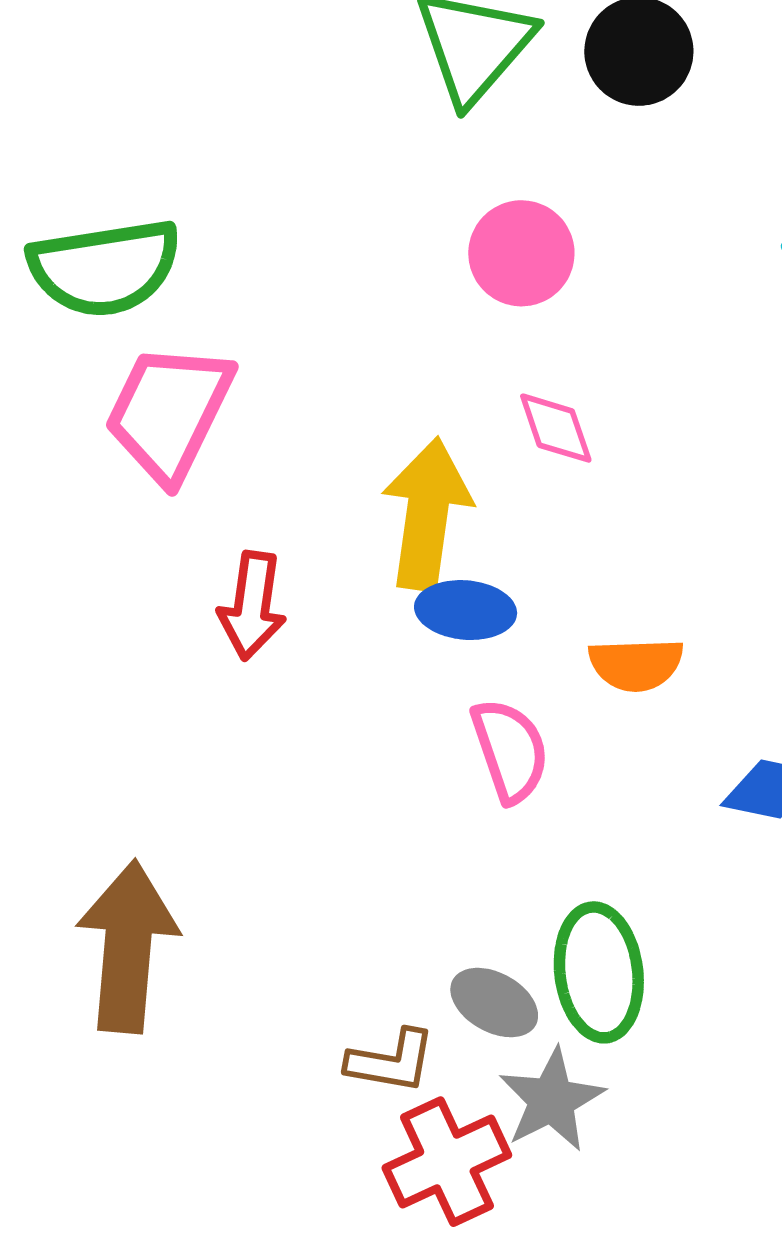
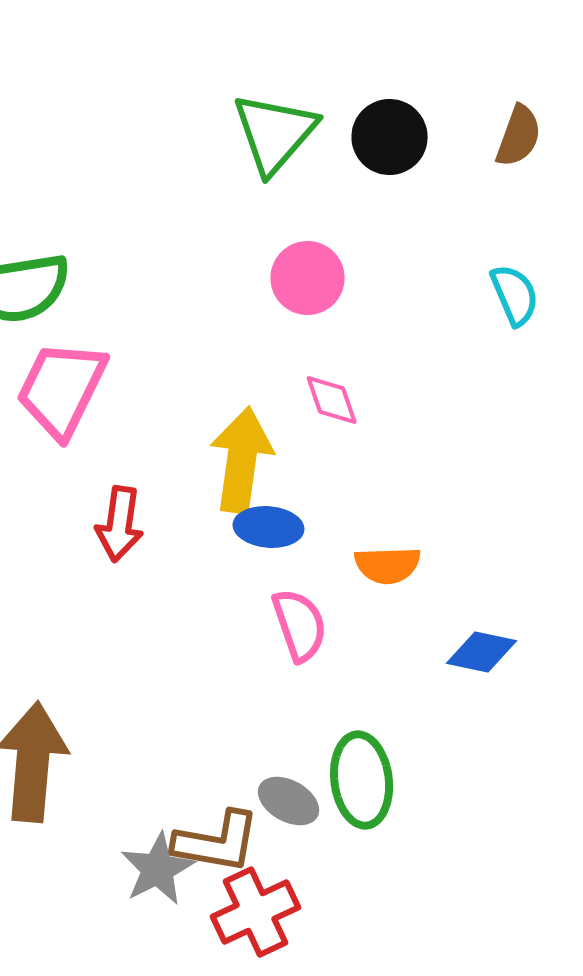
brown L-shape: (391, 1061) -> (217, 842), size x1.4
gray star: (552, 1100) -> (158, 869), moved

